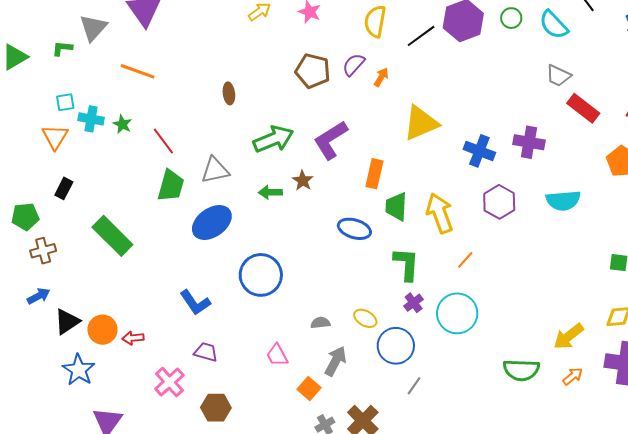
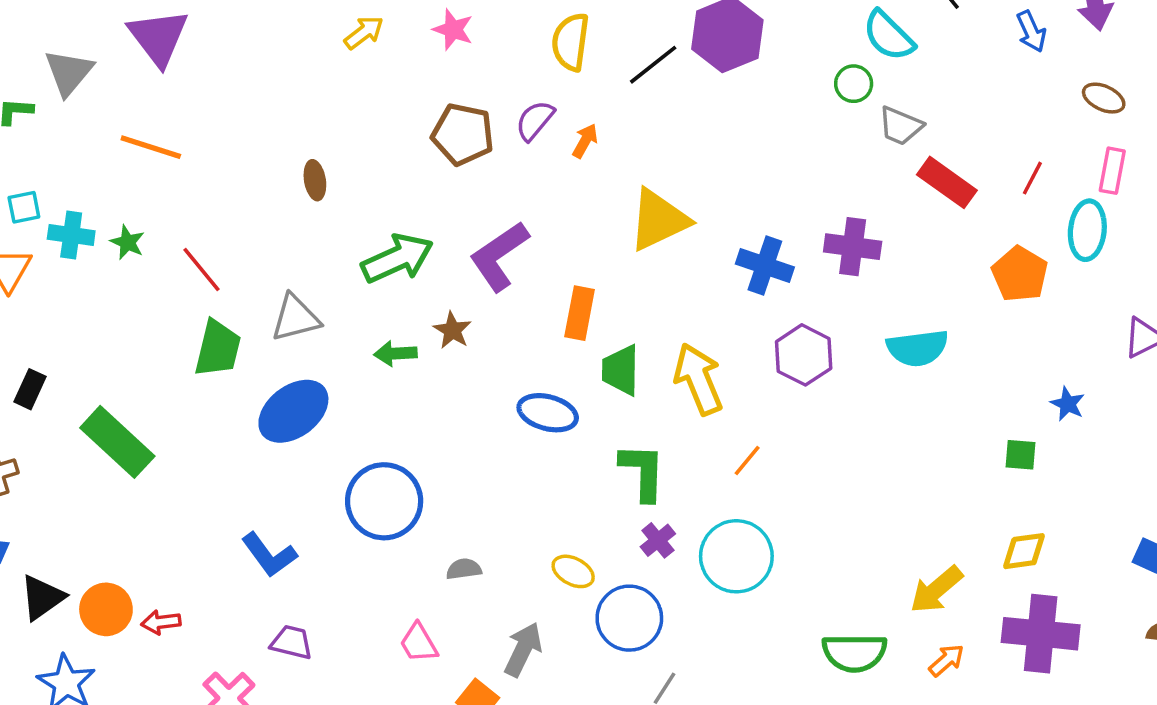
green circle: (511, 18) -> (854, 84), moved
black rectangle: (64, 188) -> (30, 389), moved
gray semicircle: (320, 323) -> (464, 569), moved

